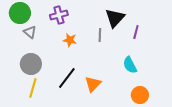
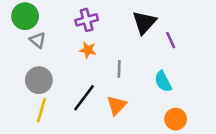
purple cross: (59, 15) -> (87, 20), moved
purple line: (136, 32) -> (171, 40), turned -40
gray line: (100, 35) -> (119, 69), moved

